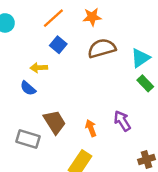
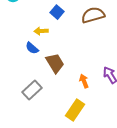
brown trapezoid: (55, 122) -> (55, 63), moved
gray rectangle: (28, 139) -> (32, 90), turned -60

